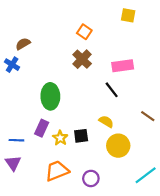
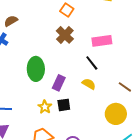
yellow semicircle: (106, 122) -> (89, 84), moved
purple rectangle: (42, 128) -> (59, 83), moved
yellow circle: (118, 146) -> (116, 114), moved

